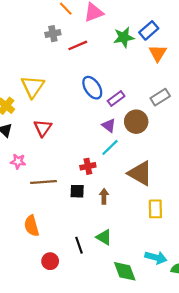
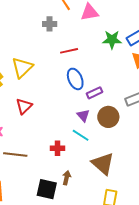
red line: (78, 45) -> (69, 51), moved
cyan line: (110, 147) -> (81, 135), turned 66
black square: (77, 191) -> (47, 189), moved, size x1.5

